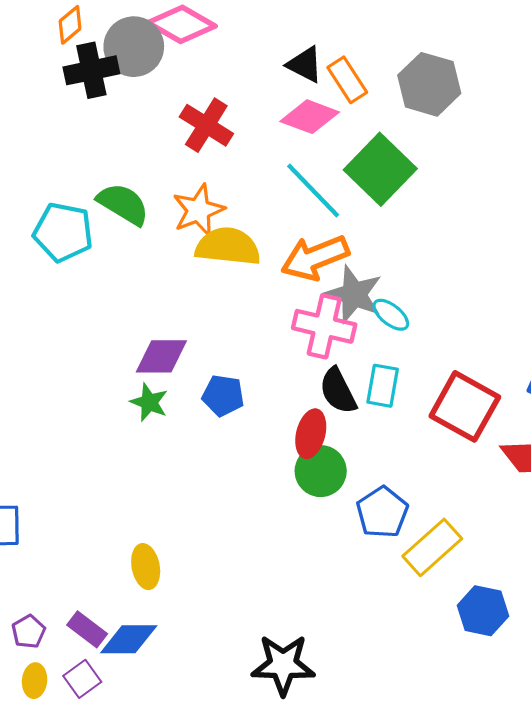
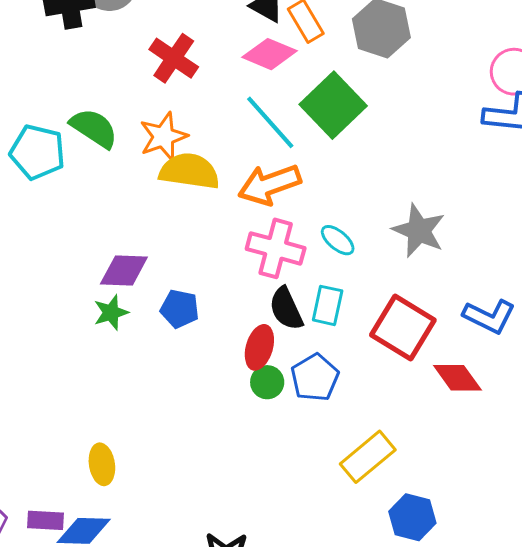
gray star: (354, 294) -> (419, 231), moved
green star: (149, 402) -> (111, 312), turned 30
green circle: (321, 471) -> (267, 382), size x0.7
blue pentagon: (382, 512) -> (315, 378), moved
purple rectangle: (87, 629) -> (45, 520), turned -36

